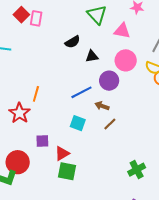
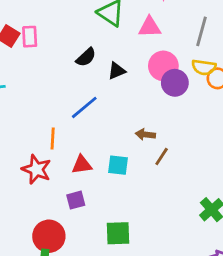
purple circle: (109, 81) -> (175, 83), moved
blue line: (81, 92) -> (84, 107), moved
red triangle: (62, 153) -> (82, 165), moved, turned 35

